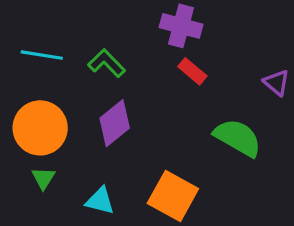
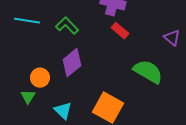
orange circle: (40, 128) -> (40, 78), moved, size x0.6
cyan triangle: (100, 201) -> (63, 111), turned 30

